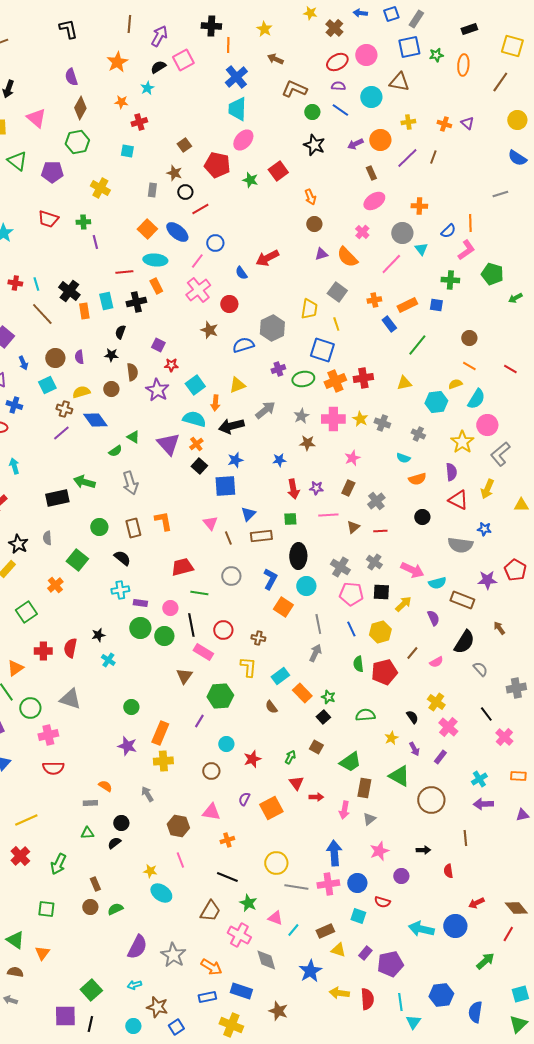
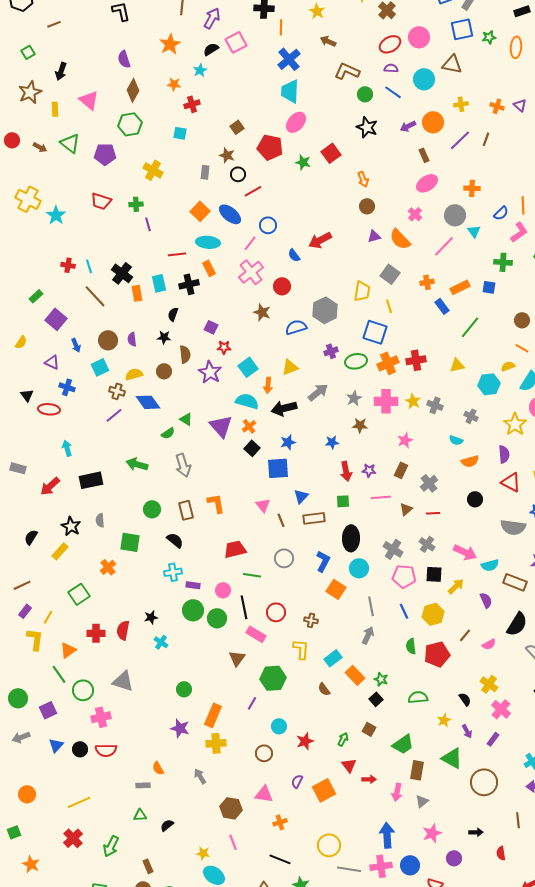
black rectangle: (57, 498) -> (91, 480), moved
green square: (77, 560) -> (130, 542), turned -30
orange semicircle: (105, 786) -> (158, 768), turned -152
black circle: (121, 823) -> (80, 749), moved

